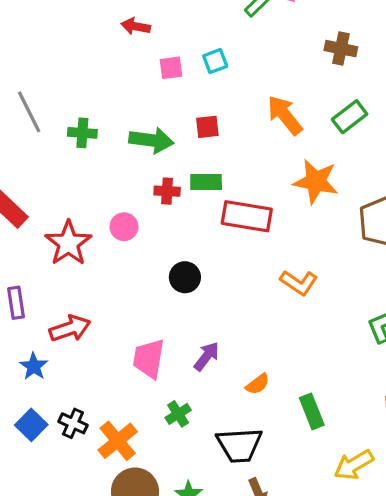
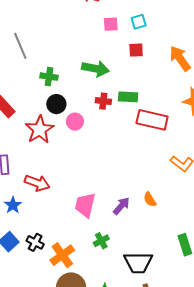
red square: (207, 127) -> (136, 50), moved
green cross: (82, 133) -> (49, 77), moved
black circle: (185, 277) -> (56, 104), moved
red arrow: (70, 329) -> (37, 183), turned 35
orange semicircle: (258, 384) -> (150, 199), moved, turned 91

